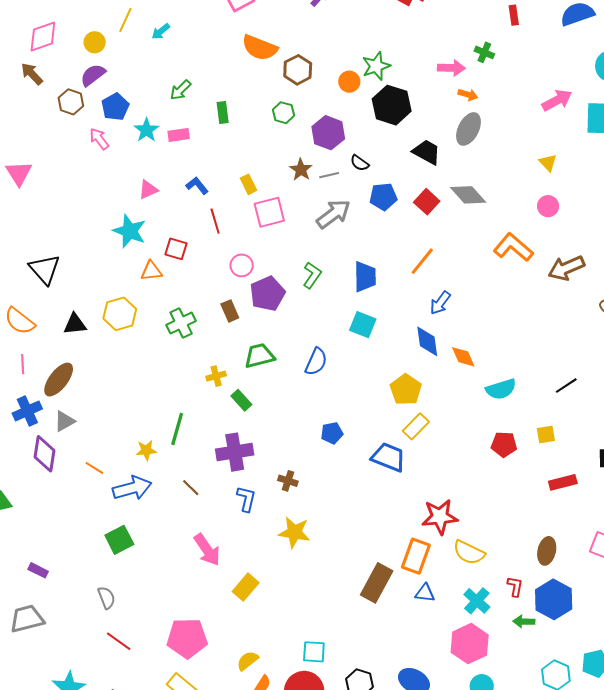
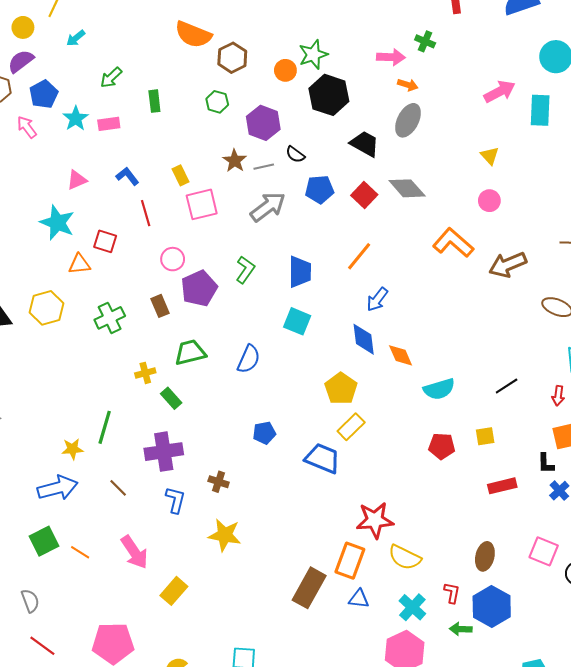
cyan arrow: (161, 31) -> (76, 38), moved
orange line: (94, 468) -> (80, 552), moved

